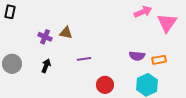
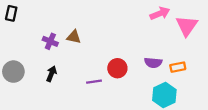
purple line: (84, 59) -> (94, 82), moved
red circle: (105, 85) -> (117, 68), moved

